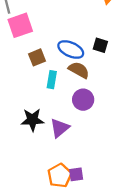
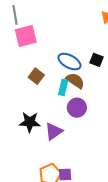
brown square: (37, 57) -> (36, 76), moved, turned -35
cyan rectangle: (52, 80) -> (63, 87), moved

